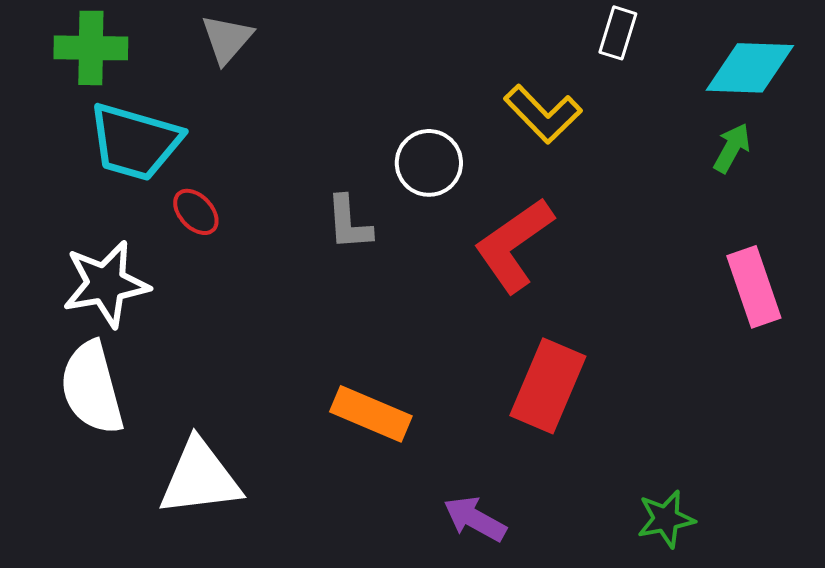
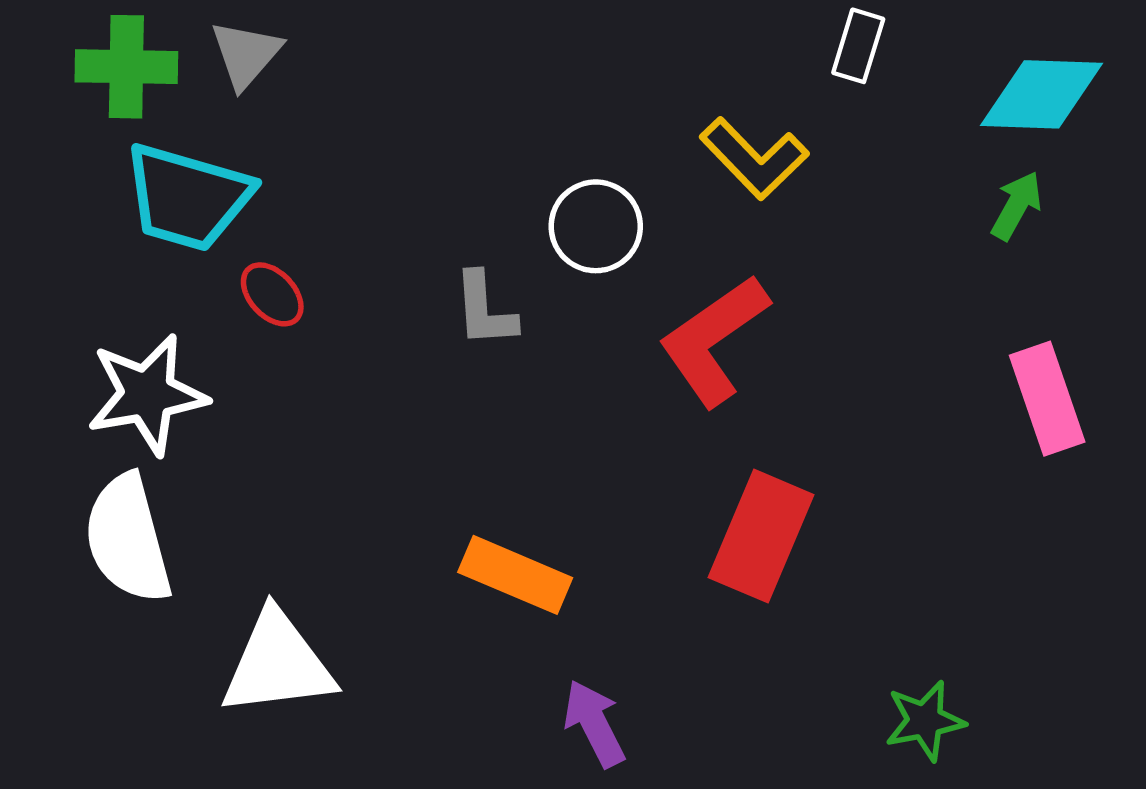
gray triangle: (227, 39) -> (246, 54), moved
purple arrow: (475, 519) -> (594, 724), moved, turned 34

